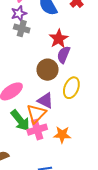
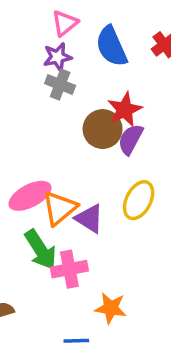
brown circle: (48, 70) -> (103, 129), moved
orange triangle: (36, 114) -> (60, 208), moved
orange star: (62, 135) -> (111, 308), moved

